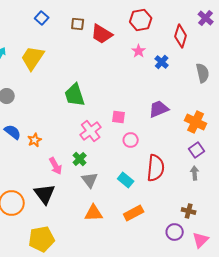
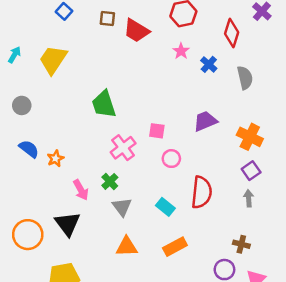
gray semicircle: (203, 73) -> (245, 78), moved

